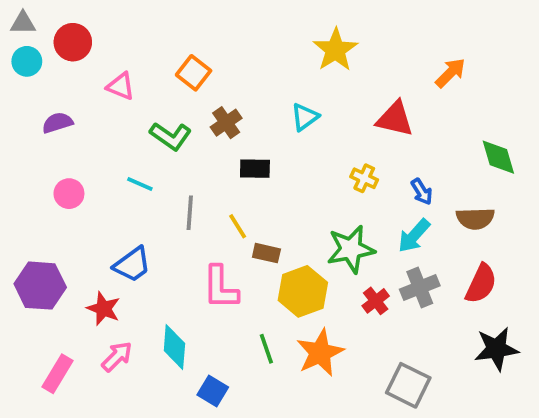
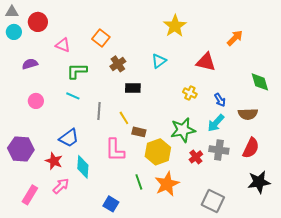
green L-shape: (171, 136) -> (77, 71), moved, turned 145
gray cross: (420, 288) -> (219, 150), turned 30
cyan diamond: (174, 347) -> (83, 167), moved

